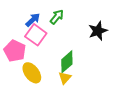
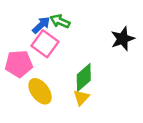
green arrow: (57, 17) -> (60, 21), moved, turned -105
pink pentagon: (15, 51) -> (19, 64), turned -30

